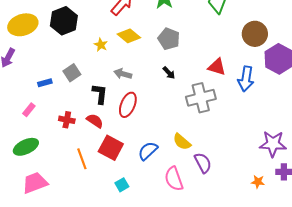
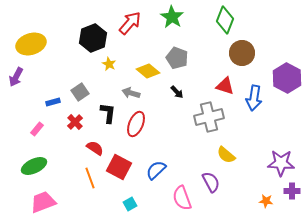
black hexagon: (64, 21) -> (93, 38), moved
brown circle: (255, 34) -> (242, 53), moved
yellow diamond: (129, 36) -> (148, 71), moved
red cross: (67, 120) -> (75, 122), moved, turned 35
red semicircle: (95, 121) -> (95, 148), moved
yellow semicircle: (182, 142) -> (226, 155), moved

